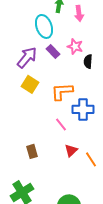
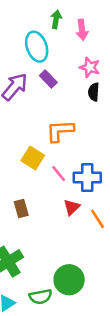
pink star: (75, 46) -> (90, 67), moved
yellow square: (30, 84) -> (33, 158), moved
blue cross: (83, 109) -> (87, 177), moved

